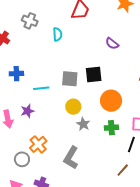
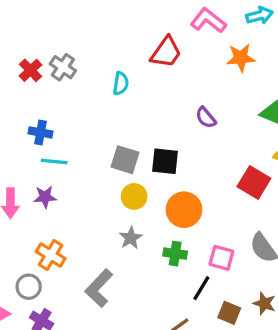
gray cross: (30, 21) -> (63, 67), moved
cyan line: (41, 88) -> (54, 162), moved
yellow circle: (73, 107) -> (134, 196), moved
orange cross: (38, 144) -> (51, 255), turned -30
gray circle: (22, 159) -> (29, 287), moved

